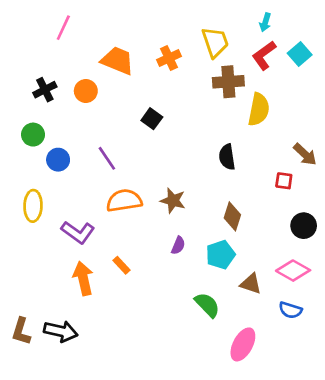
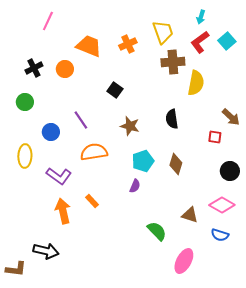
blue circle: (58, 160) -> (51, 132), moved
brown star: (173, 201) -> (130, 126), moved
cyan pentagon: (220, 255) -> (143, 161), moved
brown L-shape: (21, 331) -> (16, 269), moved, turned -100

